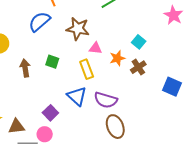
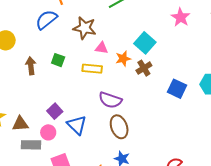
cyan square: (139, 42) -> (145, 43), size x1.5
yellow rectangle: (87, 69) -> (92, 69), turned -66
blue triangle: (77, 96) -> (77, 125), moved

